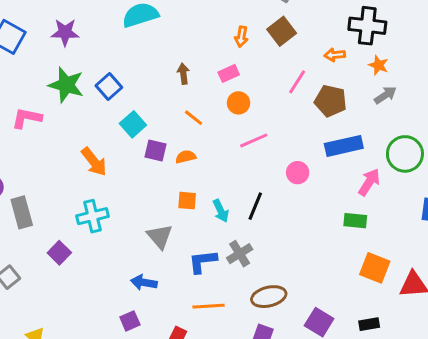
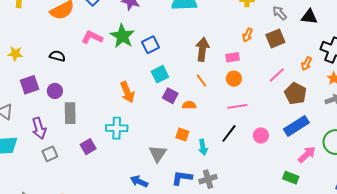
orange arrow: (335, 55) -> (306, 64), turned -72
brown arrow: (183, 74) -> (202, 49), size x1.6
pink L-shape: (27, 118) -> (92, 37), moved
blue rectangle: (344, 146) -> (296, 126), turned -35
black line: (255, 206) -> (229, 133), moved

